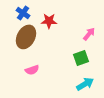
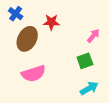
blue cross: (23, 13) -> (16, 14), moved
pink semicircle: (32, 70) -> (33, 74), size x1.6

